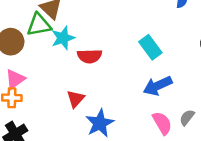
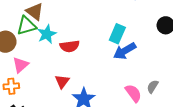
cyan rectangle: (150, 47) -> (117, 34), turned 66
pink triangle: (15, 79) -> (21, 65), moved
blue arrow: (158, 86) -> (125, 51), moved

